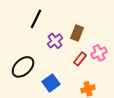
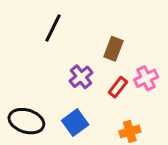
purple cross: (55, 41) -> (81, 77), moved
black ellipse: (23, 67) -> (26, 121), moved, turned 60

